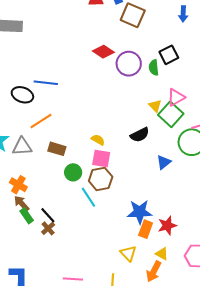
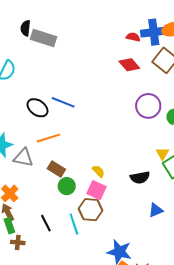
red diamond: (103, 52) -> (129, 65), moved
green circle: (73, 172) -> (67, 186), moved
black line: (48, 215) -> (46, 223), moved
brown cross: (48, 228) -> (18, 242), moved, turned 32

